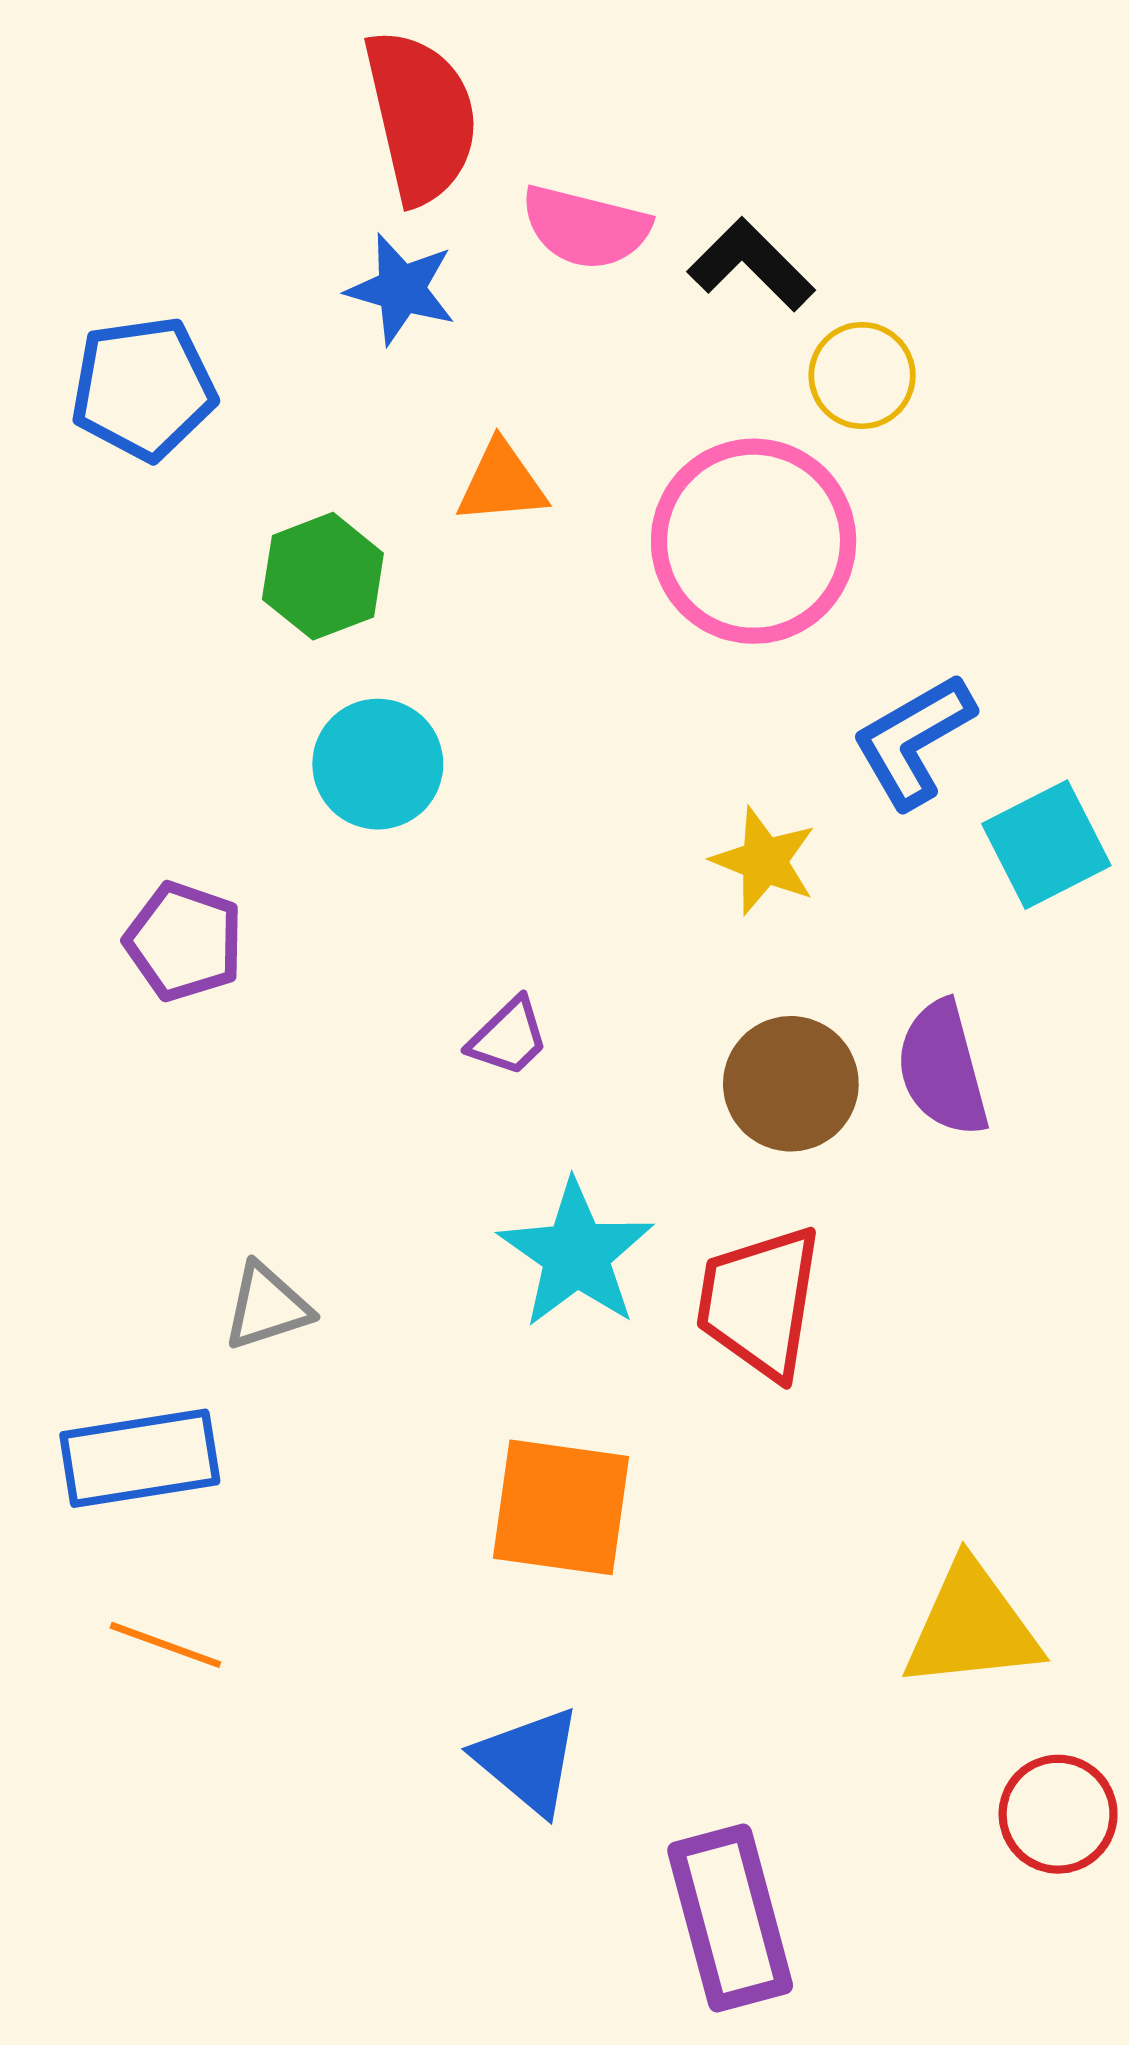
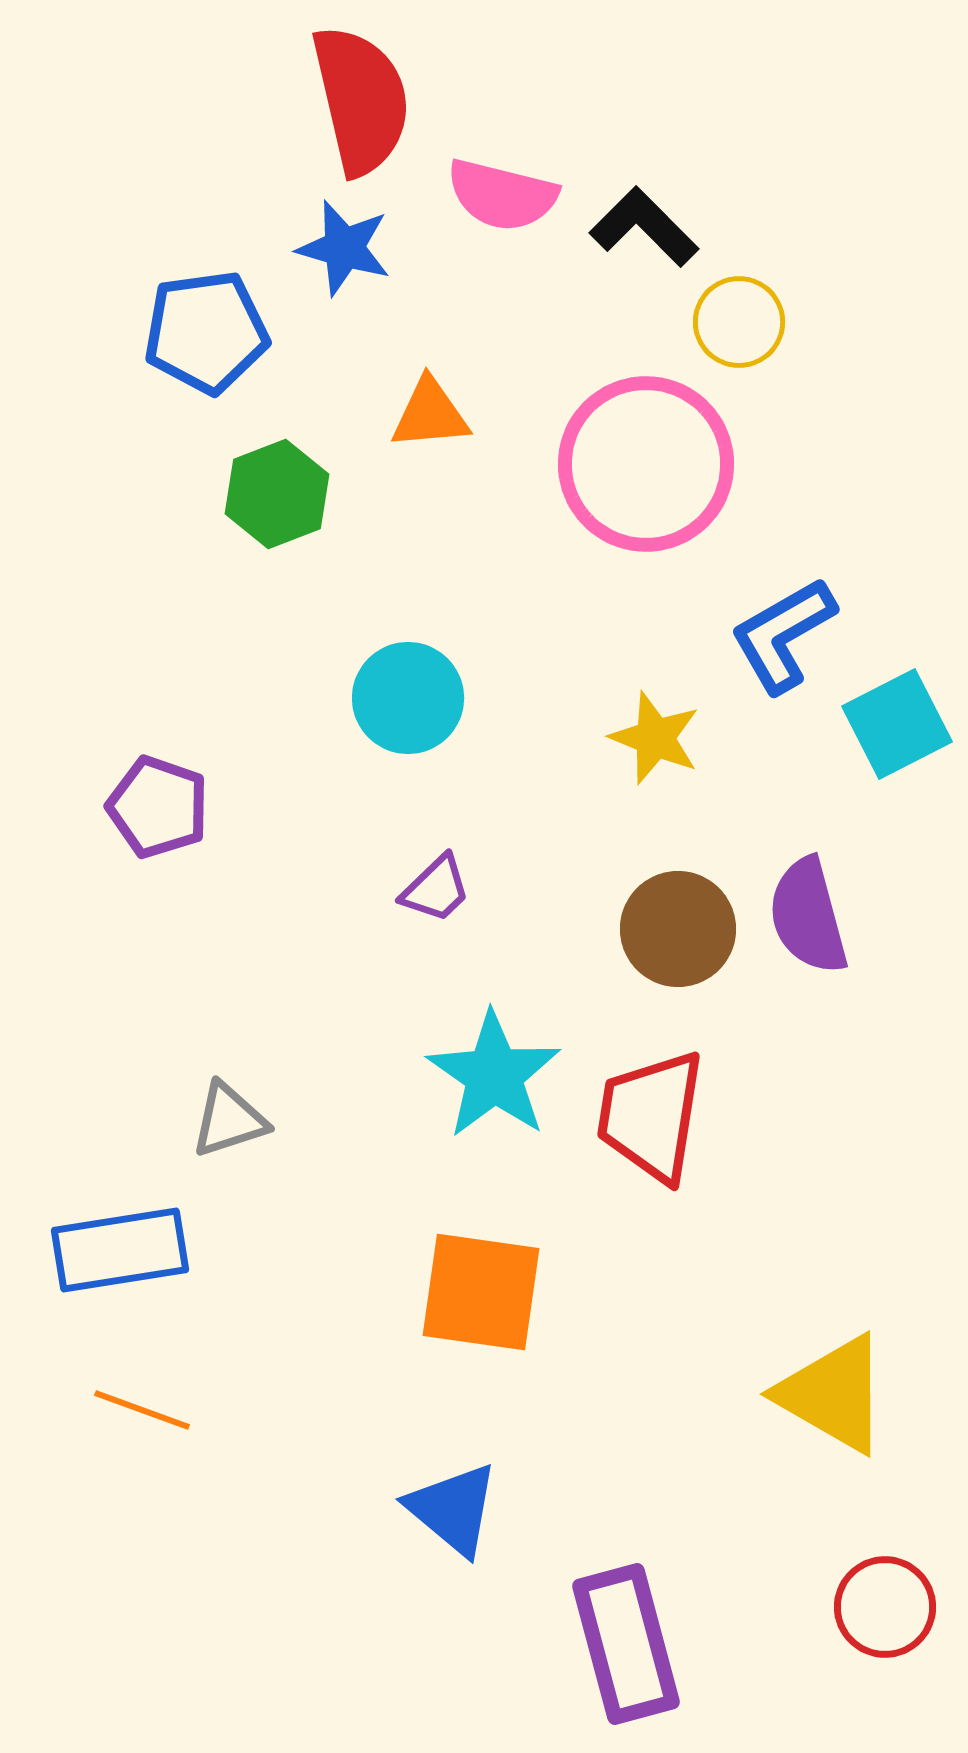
blue pentagon: (143, 388) -> (206, 332), moved
cyan circle: (378, 764) -> (408, 698), moved
yellow triangle: (972, 1626) -> (833, 1394), turned 36
red circle: (1058, 1814) -> (885, 1607), moved

